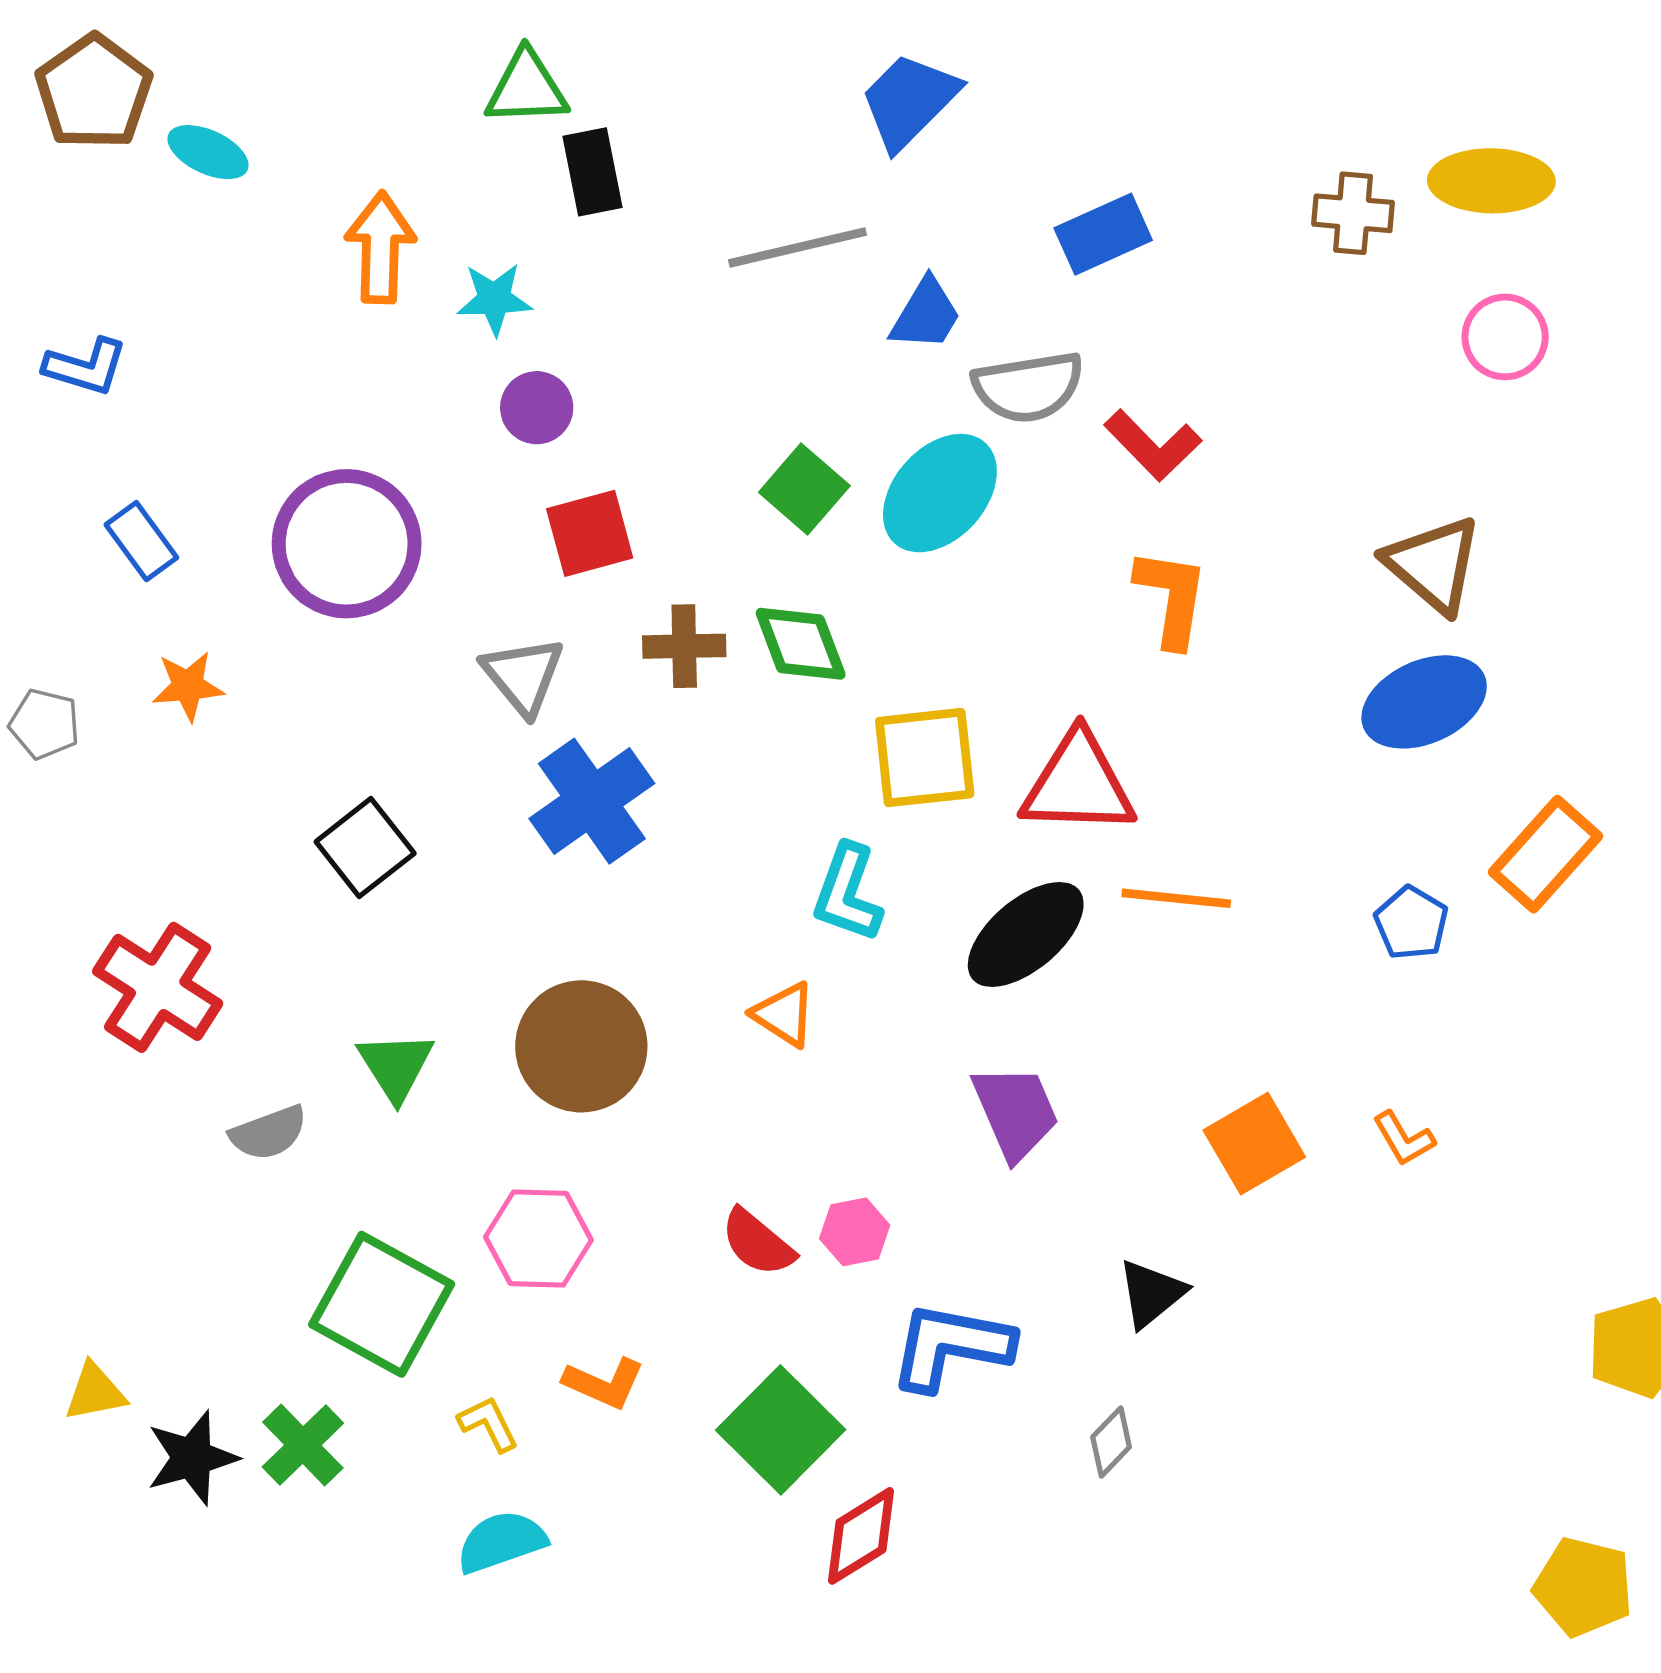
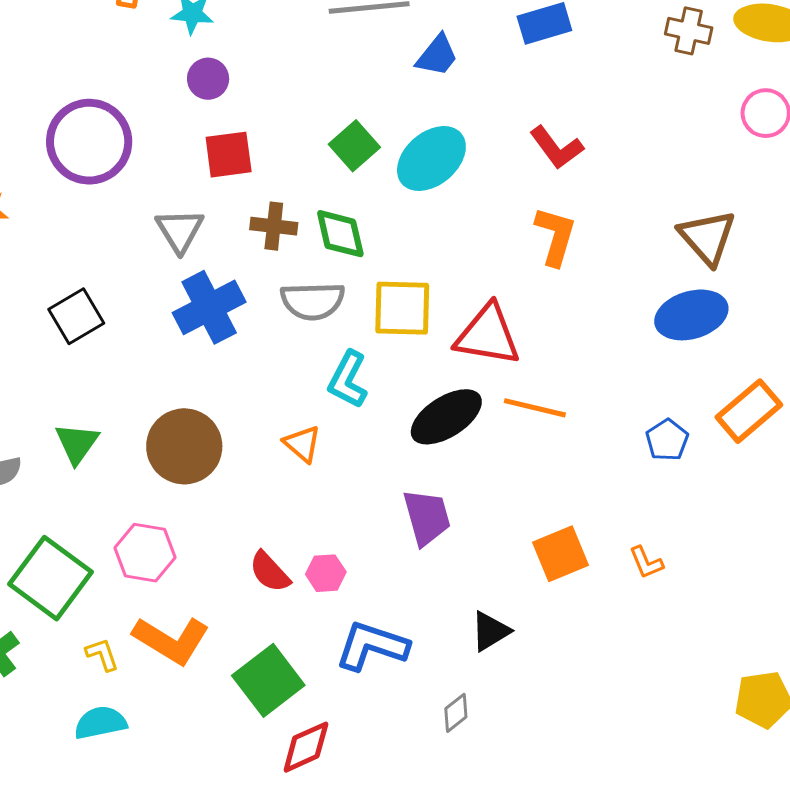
gray semicircle: (1028, 387) -> (313, 301), moved
orange L-shape: (604, 1383) -> (171, 640), size x1.6

